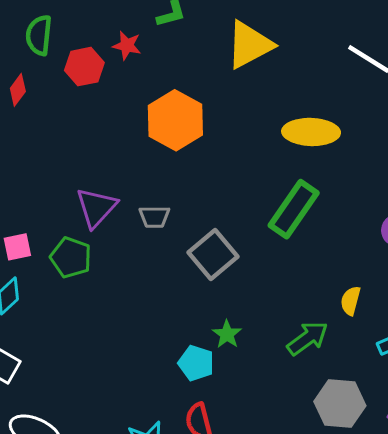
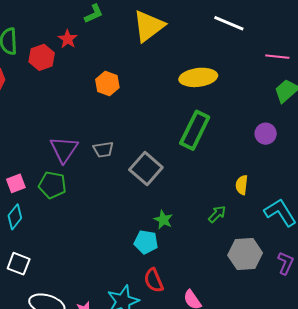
red star: (127, 45) -> (68, 39), turned 30
orange hexagon: (175, 120) -> (107, 84), size x0.6
green arrow: (308, 338) -> (217, 214), size x0.7

